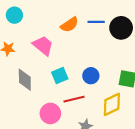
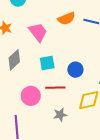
gray diamond: (25, 80) -> (14, 60), turned 35

